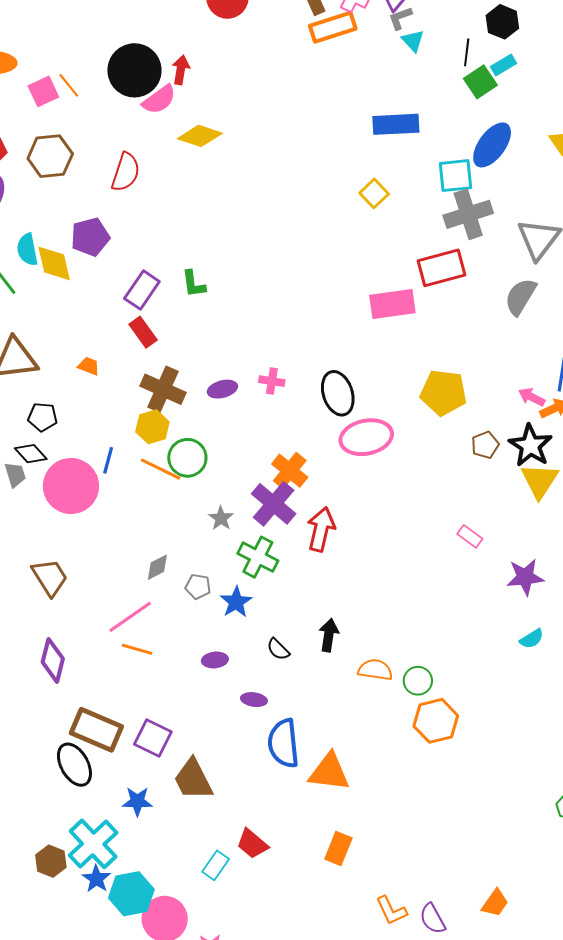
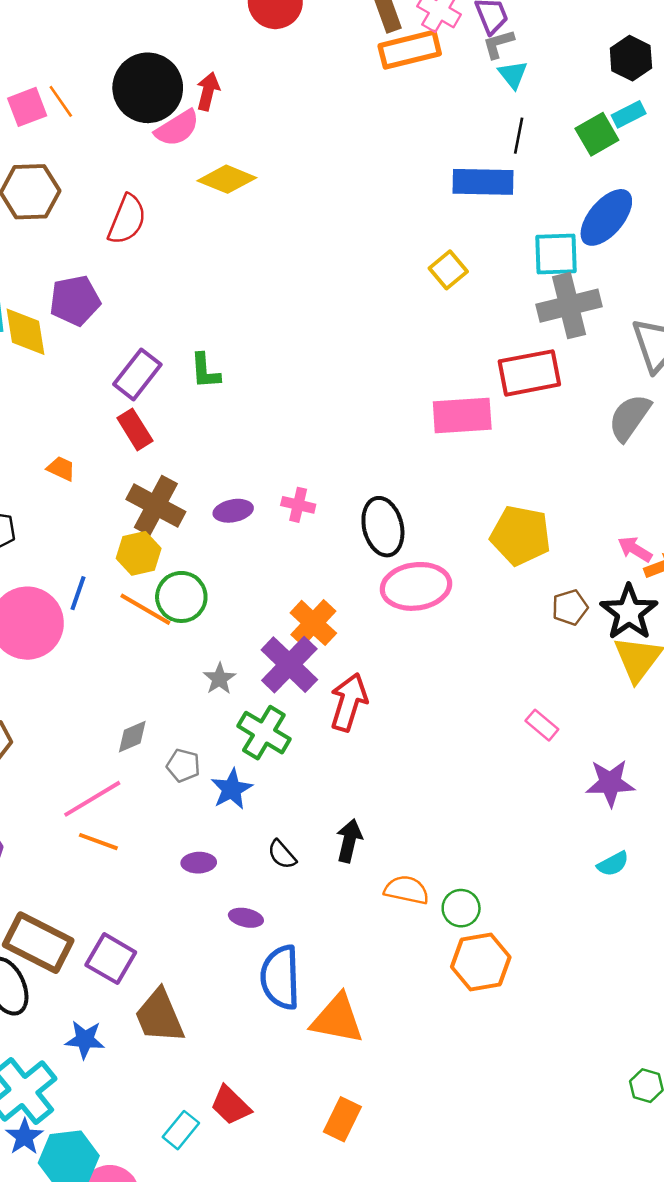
black line: (467, 52) -> (519, 136), moved

